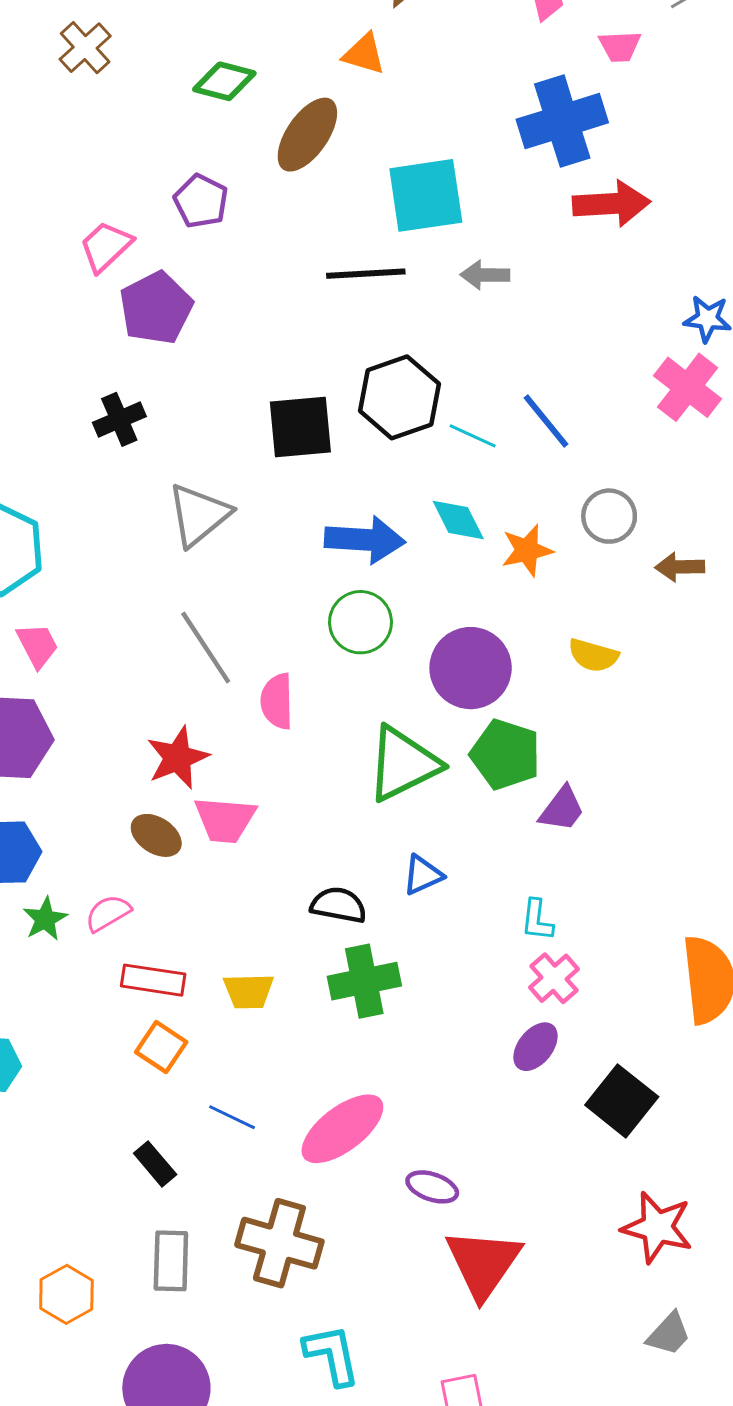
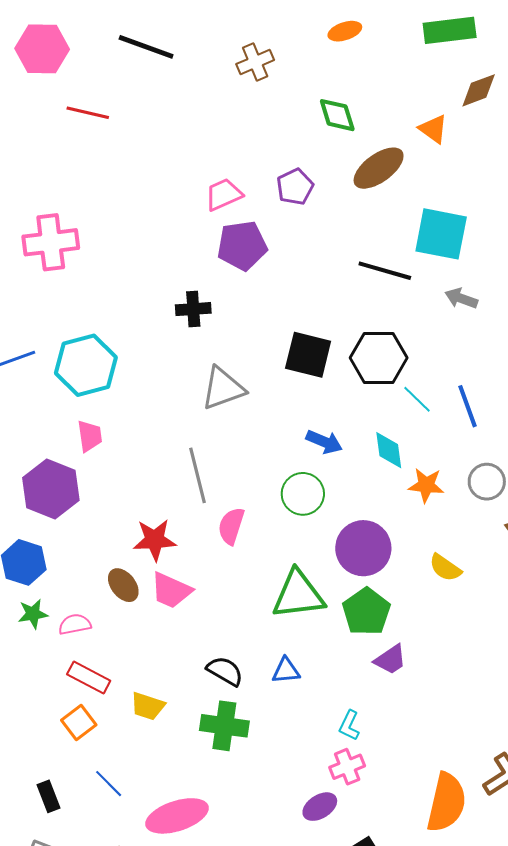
green diamond: (224, 81) -> (337, 115), turned 39
blue arrow: (365, 540) -> (324, 442), size x0.7

